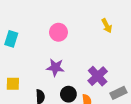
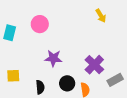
pink circle: (58, 32) -> (40, 24), moved

